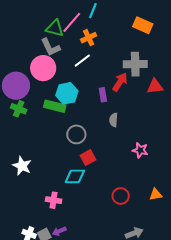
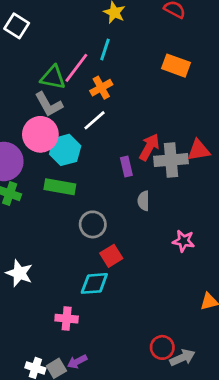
gray cross: (135, 64) -> (171, 160), moved
cyan hexagon: (67, 93) -> (65, 150), moved
red circle: (121, 196) -> (162, 347), moved

